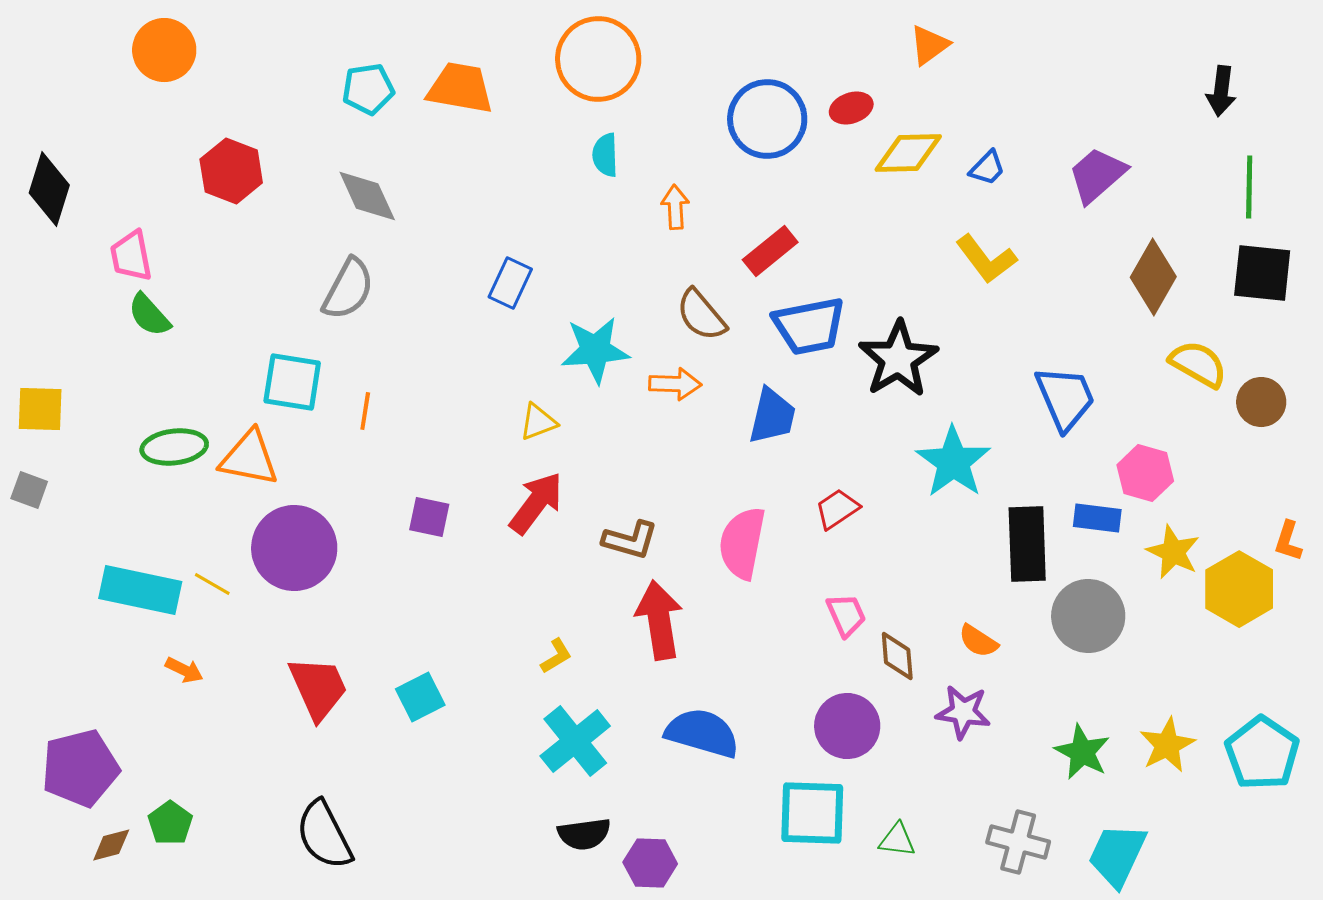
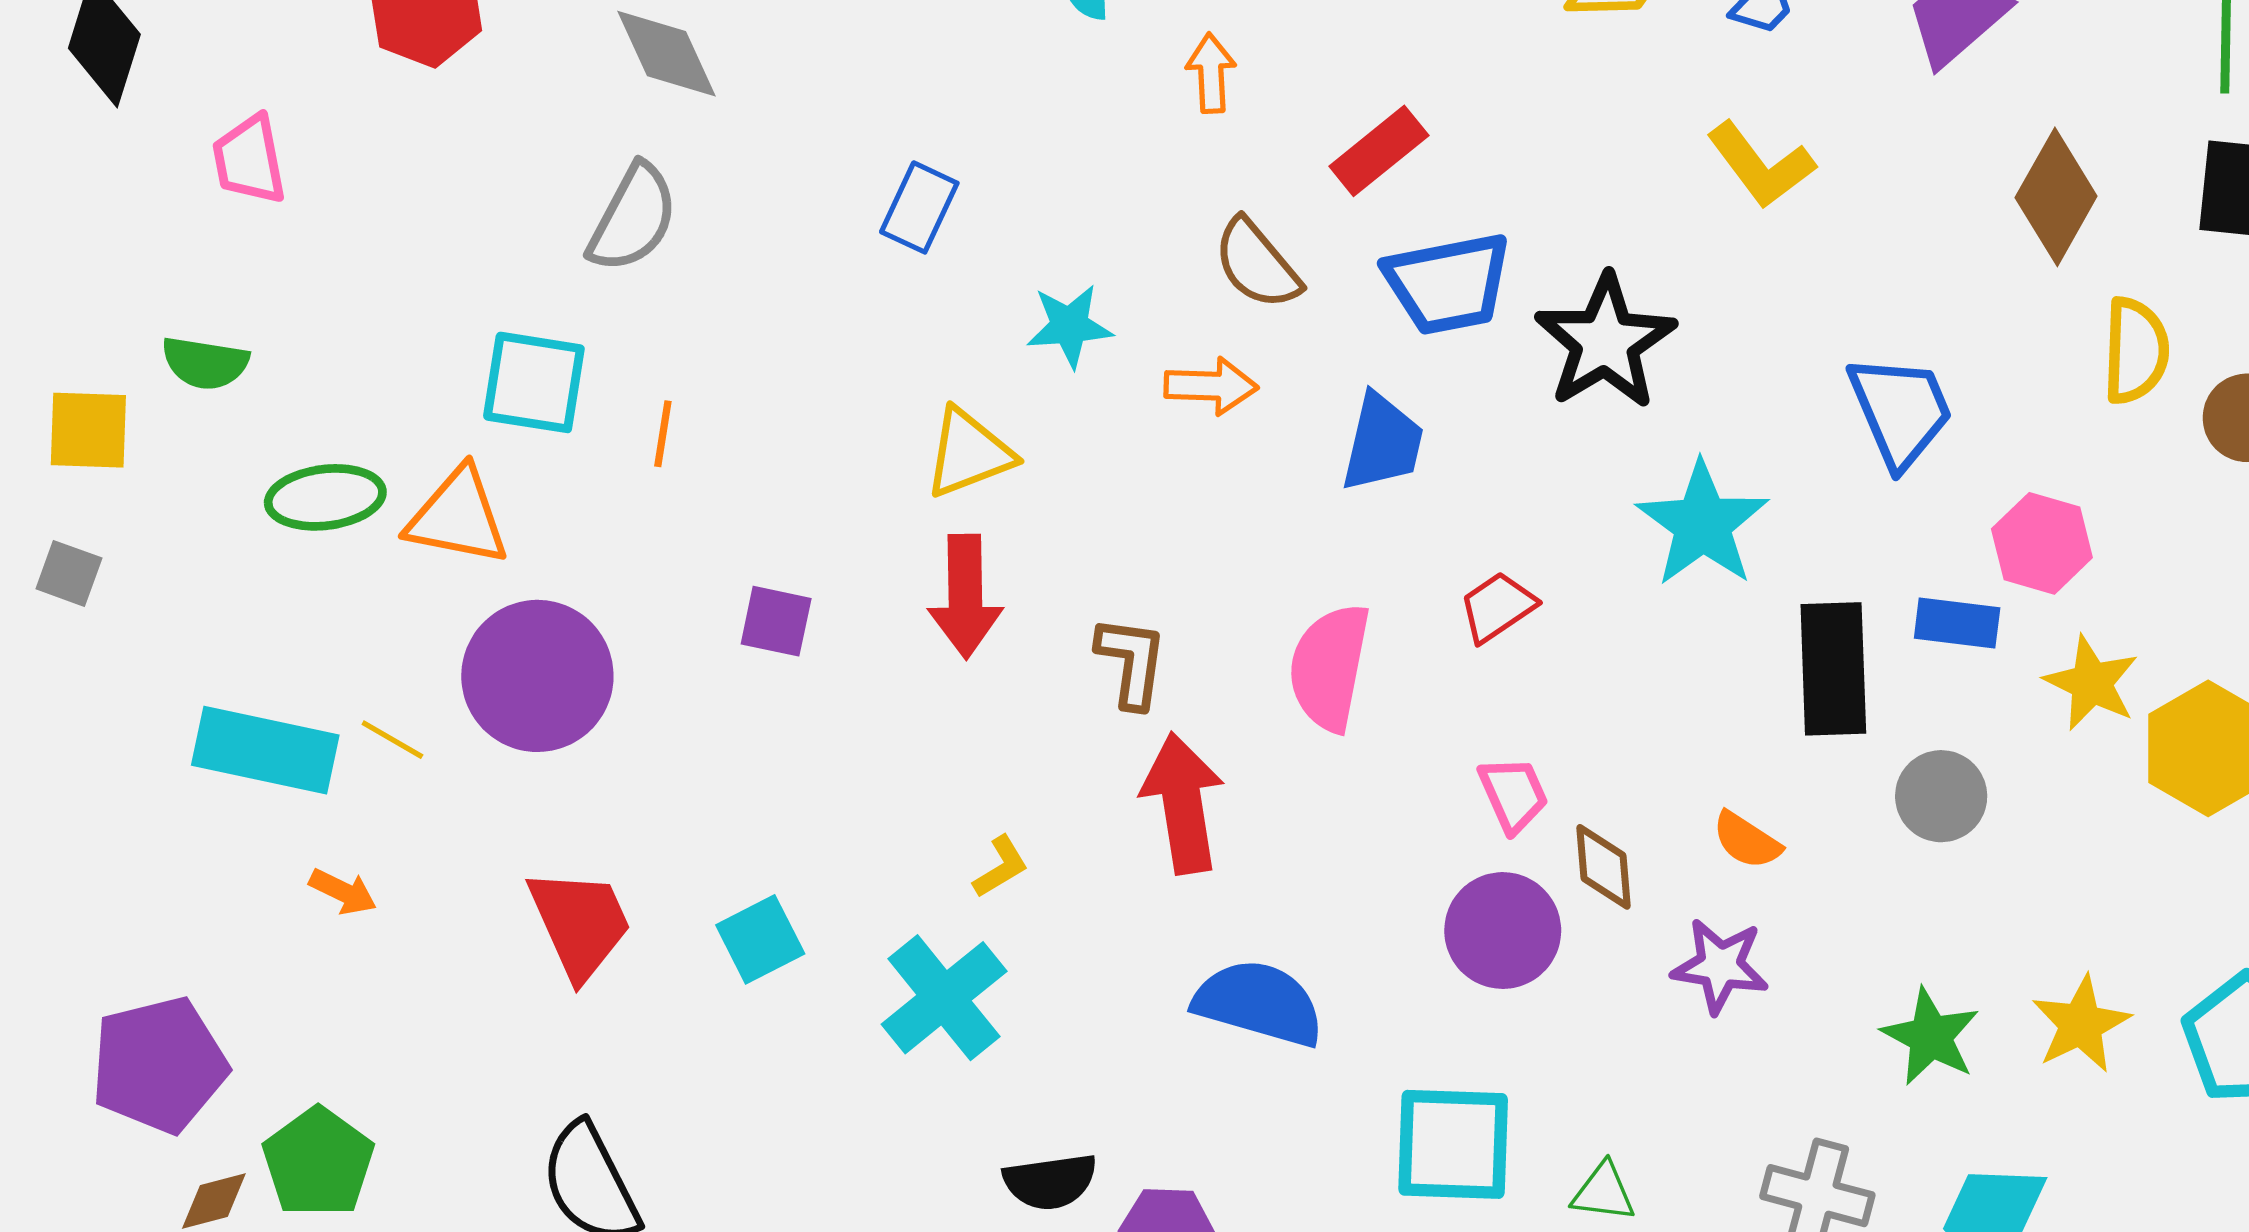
green semicircle: (149, 315) -> (205, 363), moved, turned -39
cyan star: (595, 350) -> (1070, 326), size x0.7
yellow semicircle: (1198, 364) -> (2136, 351), turned 62
yellow triangle: (538, 422) -> (969, 453), size x1.4
red arrow: (536, 503) -> (965, 596), turned 142
brown L-shape: (630, 540) -> (1131, 662), turned -98
gray circle: (1088, 616) -> (1941, 796), size x0.7
purple circle: (847, 726) -> (1503, 931), moved
cyan cross: (575, 741) -> (944, 998), moved
green pentagon: (170, 823) -> (318, 1162), size x1.4

